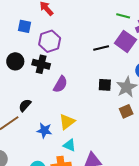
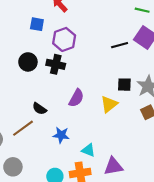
purple semicircle: (60, 84) -> (76, 98), moved
black semicircle: (25, 105) -> (39, 109), turned -96
yellow triangle: (67, 122) -> (109, 104), moved

